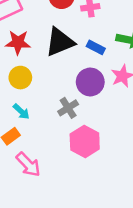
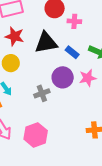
pink hexagon: (85, 141) -> (36, 135), moved

